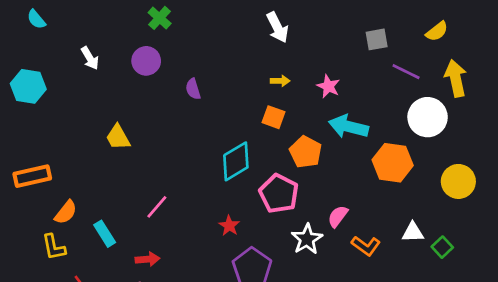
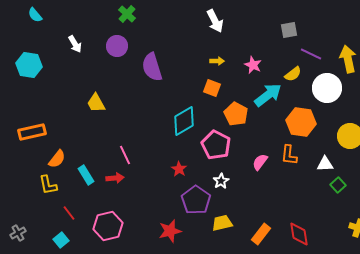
yellow semicircle: (437, 31) -> (293, 74), moved
purple semicircle: (193, 89) -> (152, 67), size x1.8
cyan arrow: (348, 127) -> (268, 95), turned 128
pink line: (157, 207) -> (125, 155), turned -66
white triangle: (413, 232) -> (325, 164), moved
white star: (307, 239) -> (221, 181), moved, size x0.7
orange L-shape: (366, 246) -> (289, 155), moved, turned 60
red arrow: (147, 259) -> (115, 178), moved

